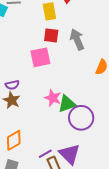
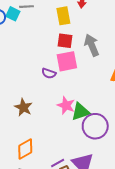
pink square: (40, 57) -> (67, 61), moved
purple semicircle: (12, 85) -> (49, 73), moved, turned 32

